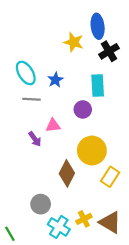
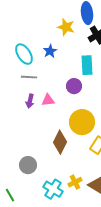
blue star: (55, 80) -> (50, 51), moved
purple arrow: (35, 139) -> (30, 101), moved, turned 48
gray circle: (41, 204) -> (28, 165), moved

